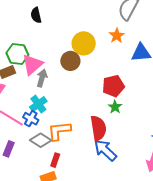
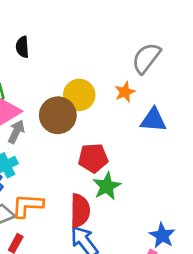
brown circle: (70, 61) -> (58, 115), size x1.4
red pentagon: (113, 86) -> (93, 158), moved
green star: (115, 107) -> (107, 186), size x1.5

